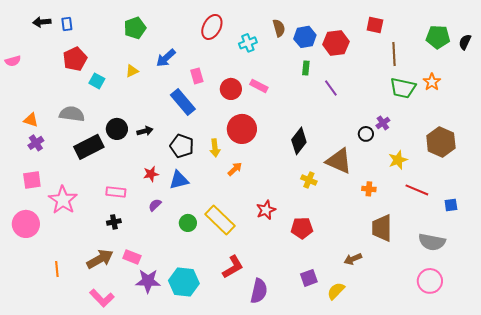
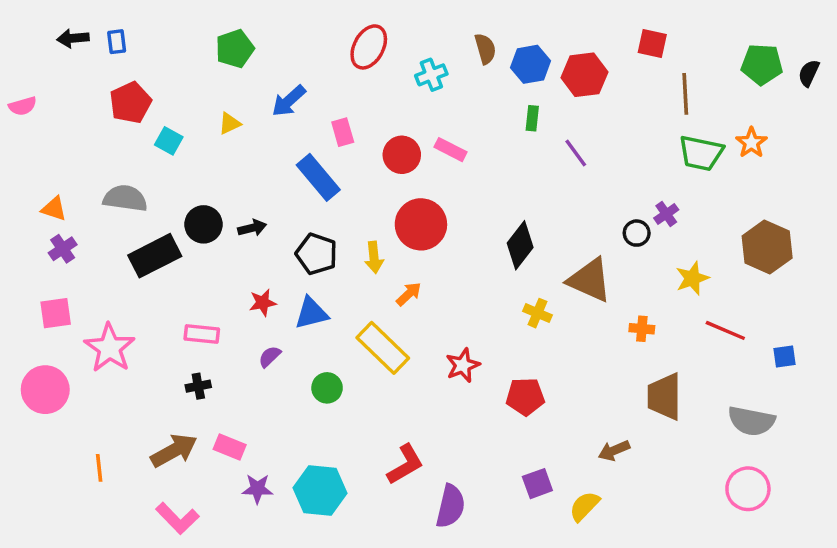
yellow rectangle: (220, 220) -> (383, 348), moved
purple star: (148, 281) -> (257, 489), size x0.7

